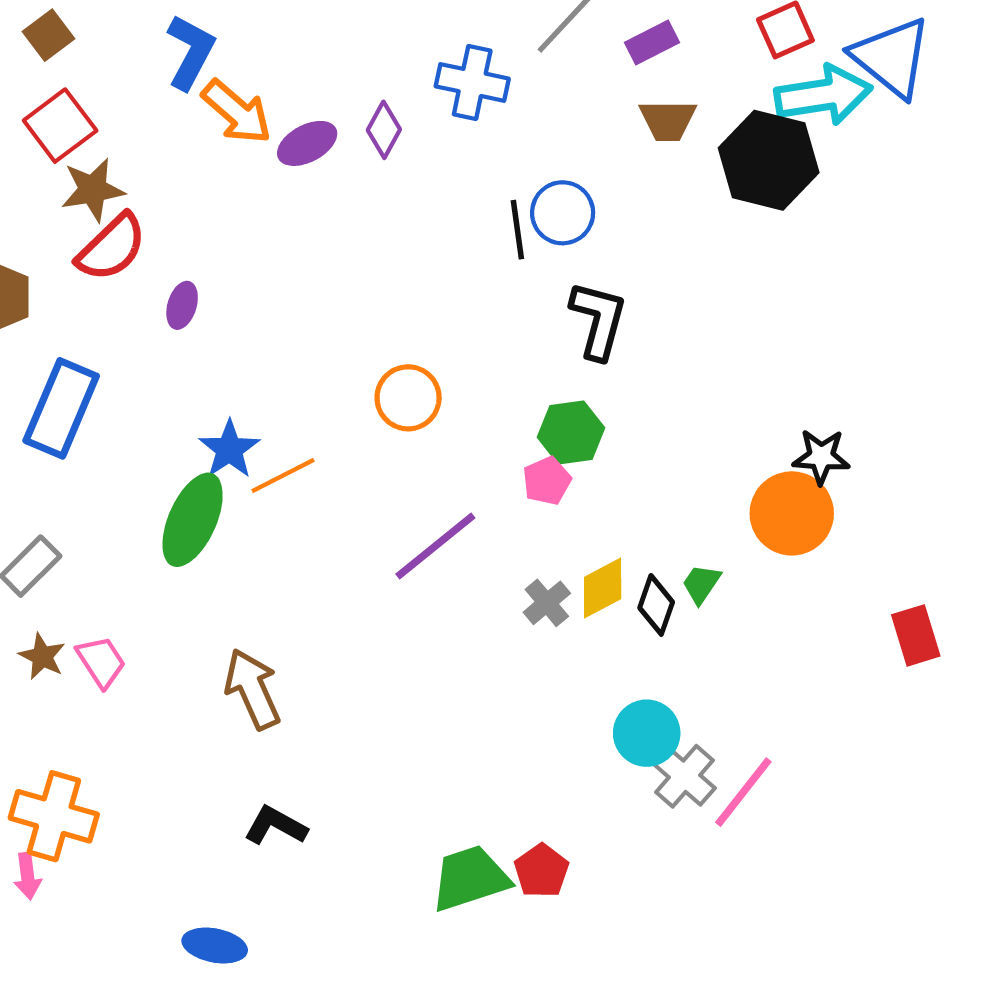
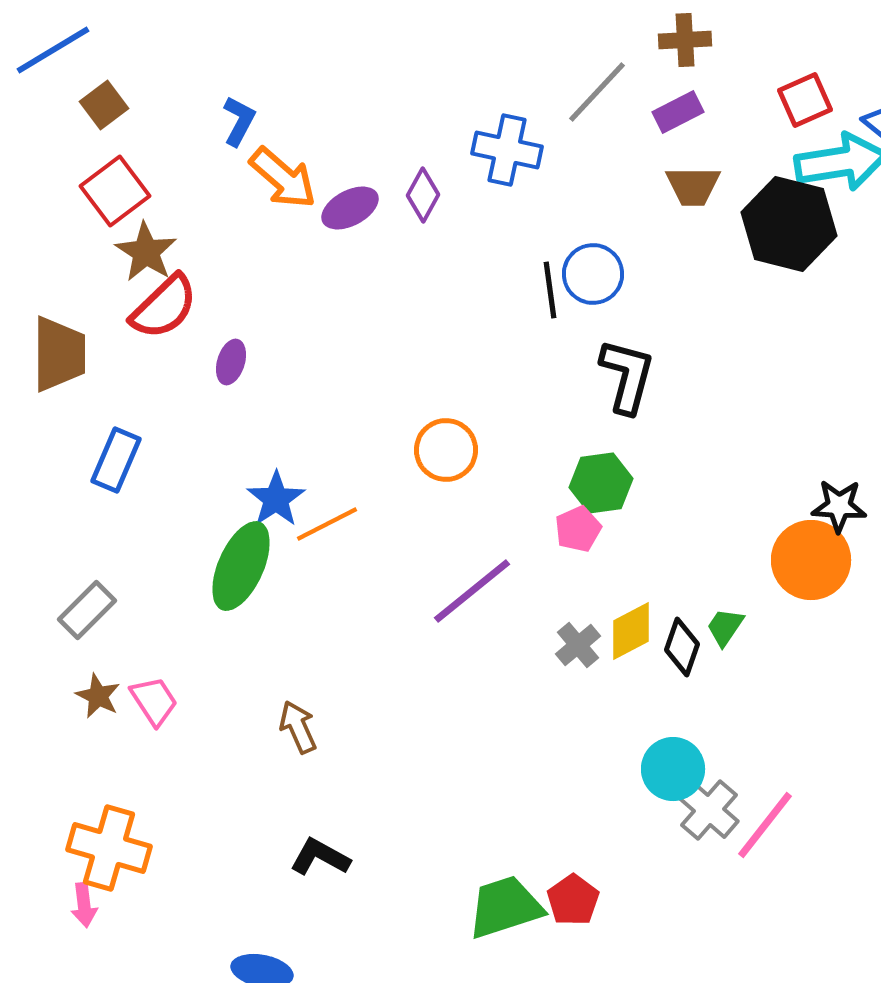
blue L-shape: (190, 52) -> (239, 121), size x0.7
brown star: (93, 190) -> (146, 252), turned -30
blue rectangle: (61, 408) -> (116, 460), size x0.7
brown arrow: (252, 689) -> (298, 727), size x0.7

